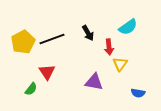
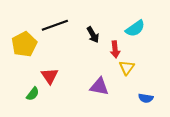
black line: (52, 39) -> (55, 25), moved

